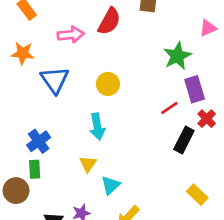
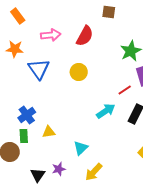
red semicircle: (109, 21) -> (85, 36), moved
cyan arrow: (97, 127) -> (106, 111), moved, turned -114
yellow triangle: (88, 164) -> (49, 132), moved, turned 48

